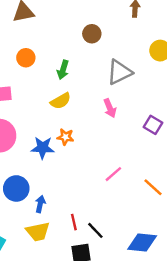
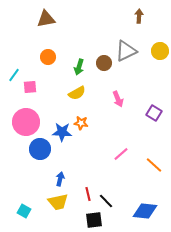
brown circle: (92, 34) -> (104, 63), moved
gray triangle: (119, 72) -> (126, 51), moved
blue circle: (16, 188) -> (40, 149), moved

